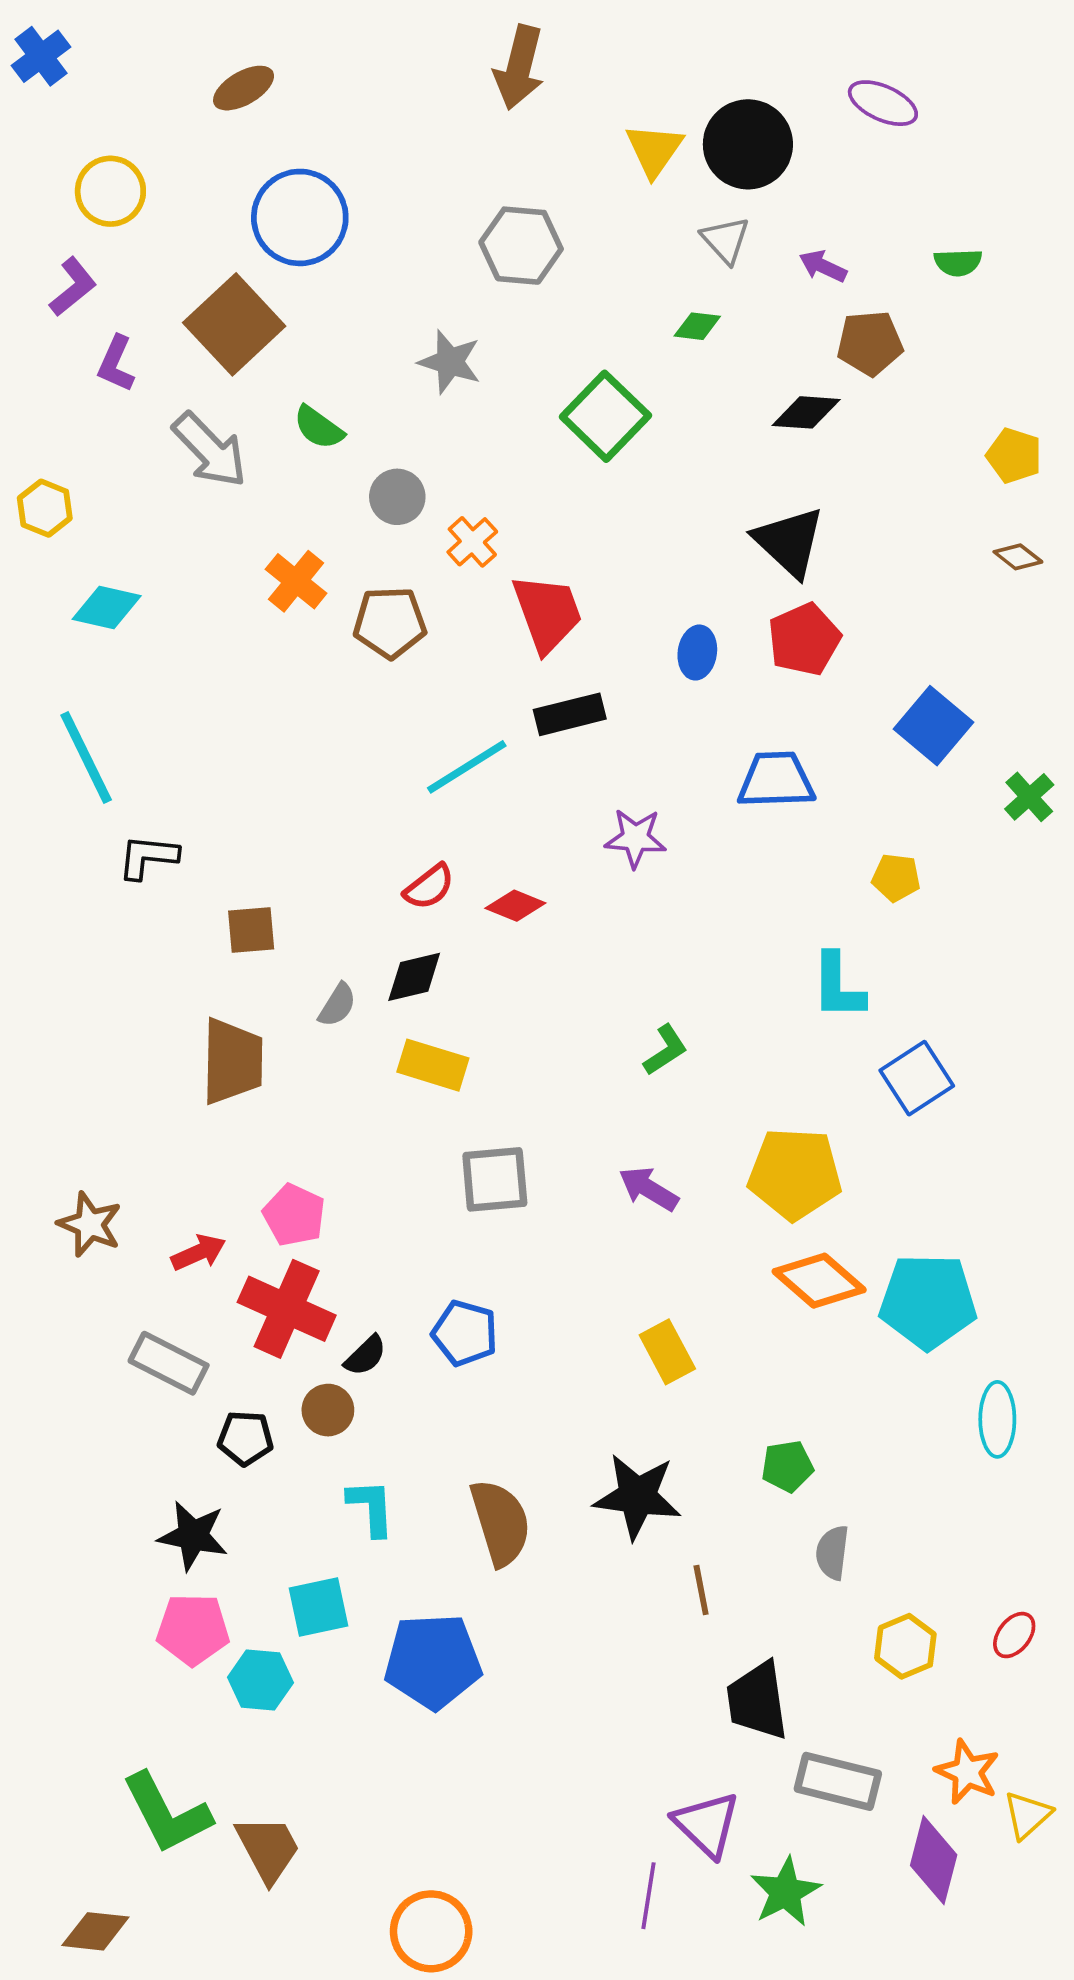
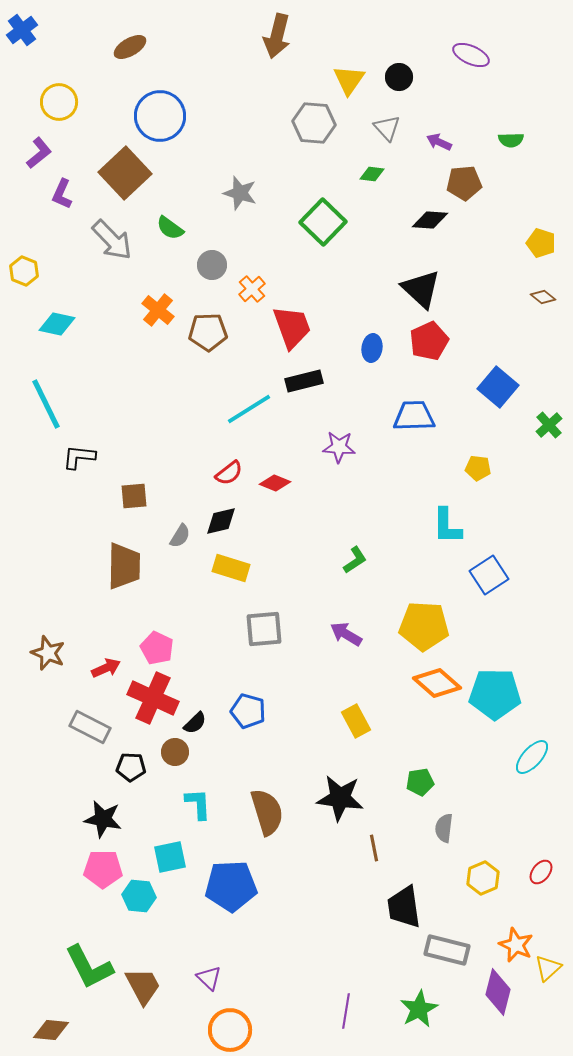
black circle: (748, 144) -> (399, 77), size x0.6
gray hexagon: (521, 246) -> (314, 123), moved
cyan ellipse: (997, 1419) -> (532, 757), turned 42
purple triangle: (707, 1824) -> (209, 978), moved, size x0.7

